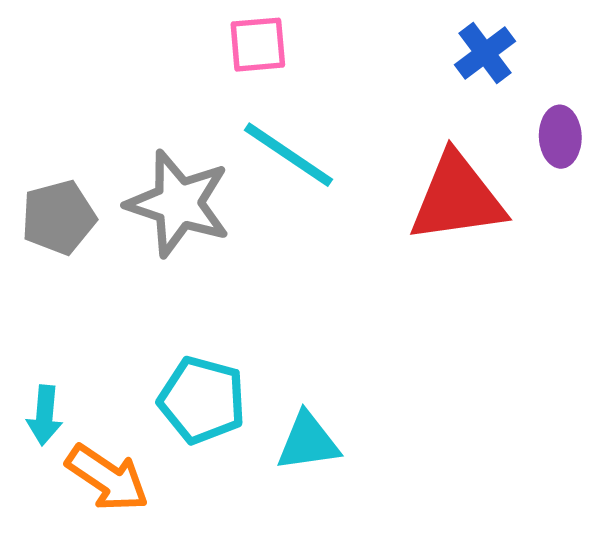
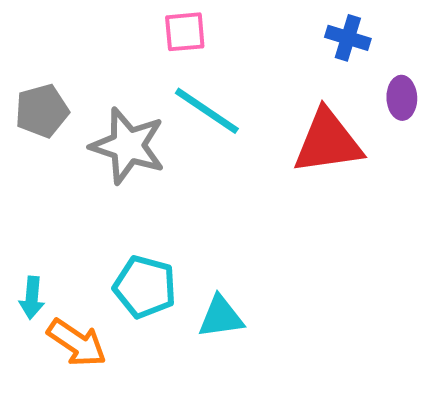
blue cross: (485, 53) -> (348, 38), turned -36
gray pentagon: (59, 217) -> (42, 111), moved

